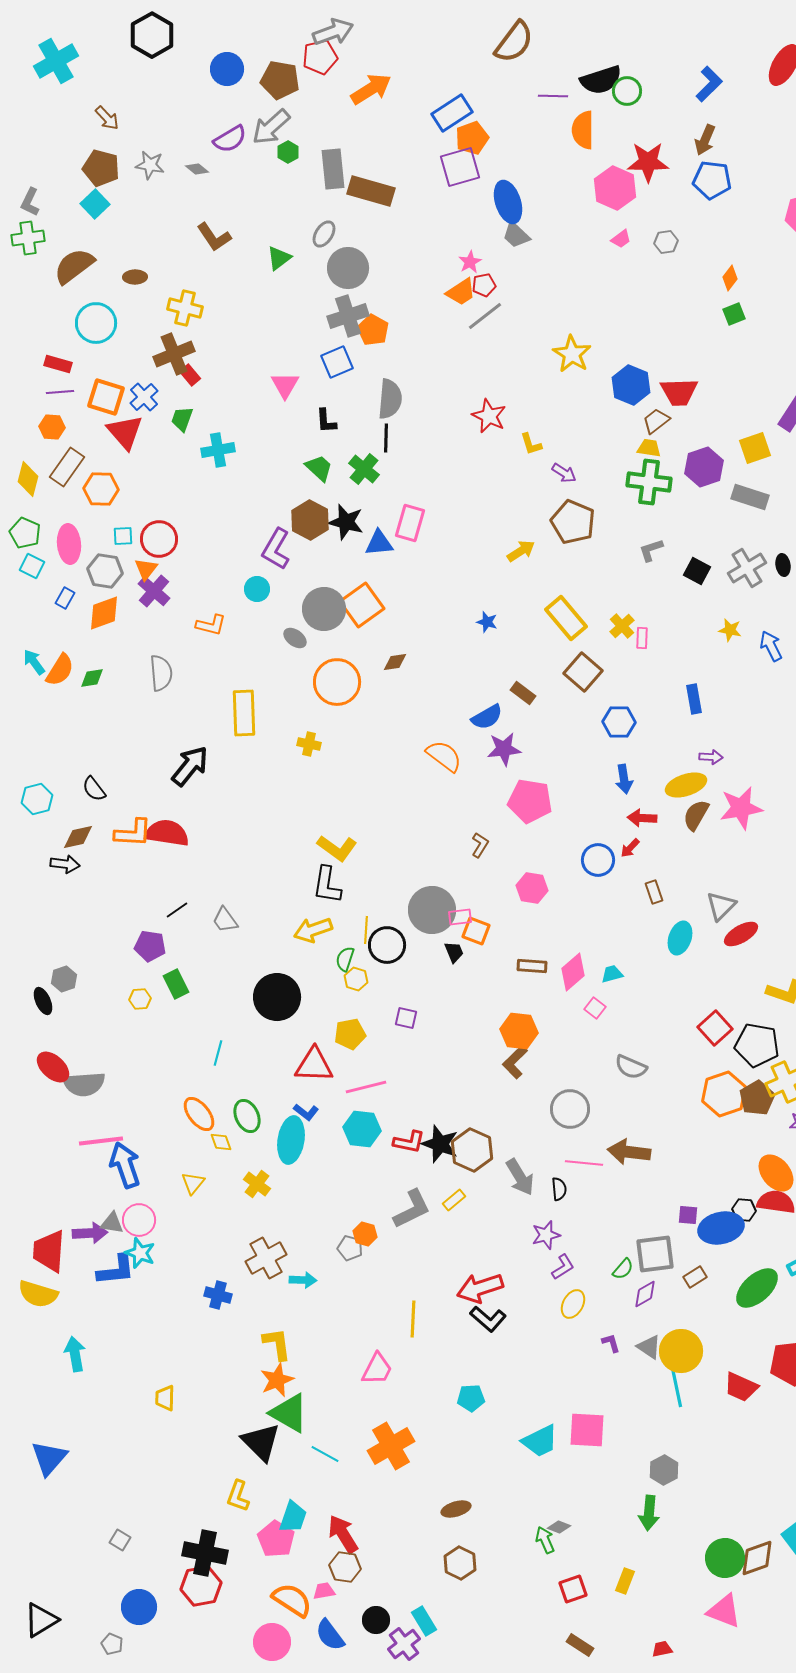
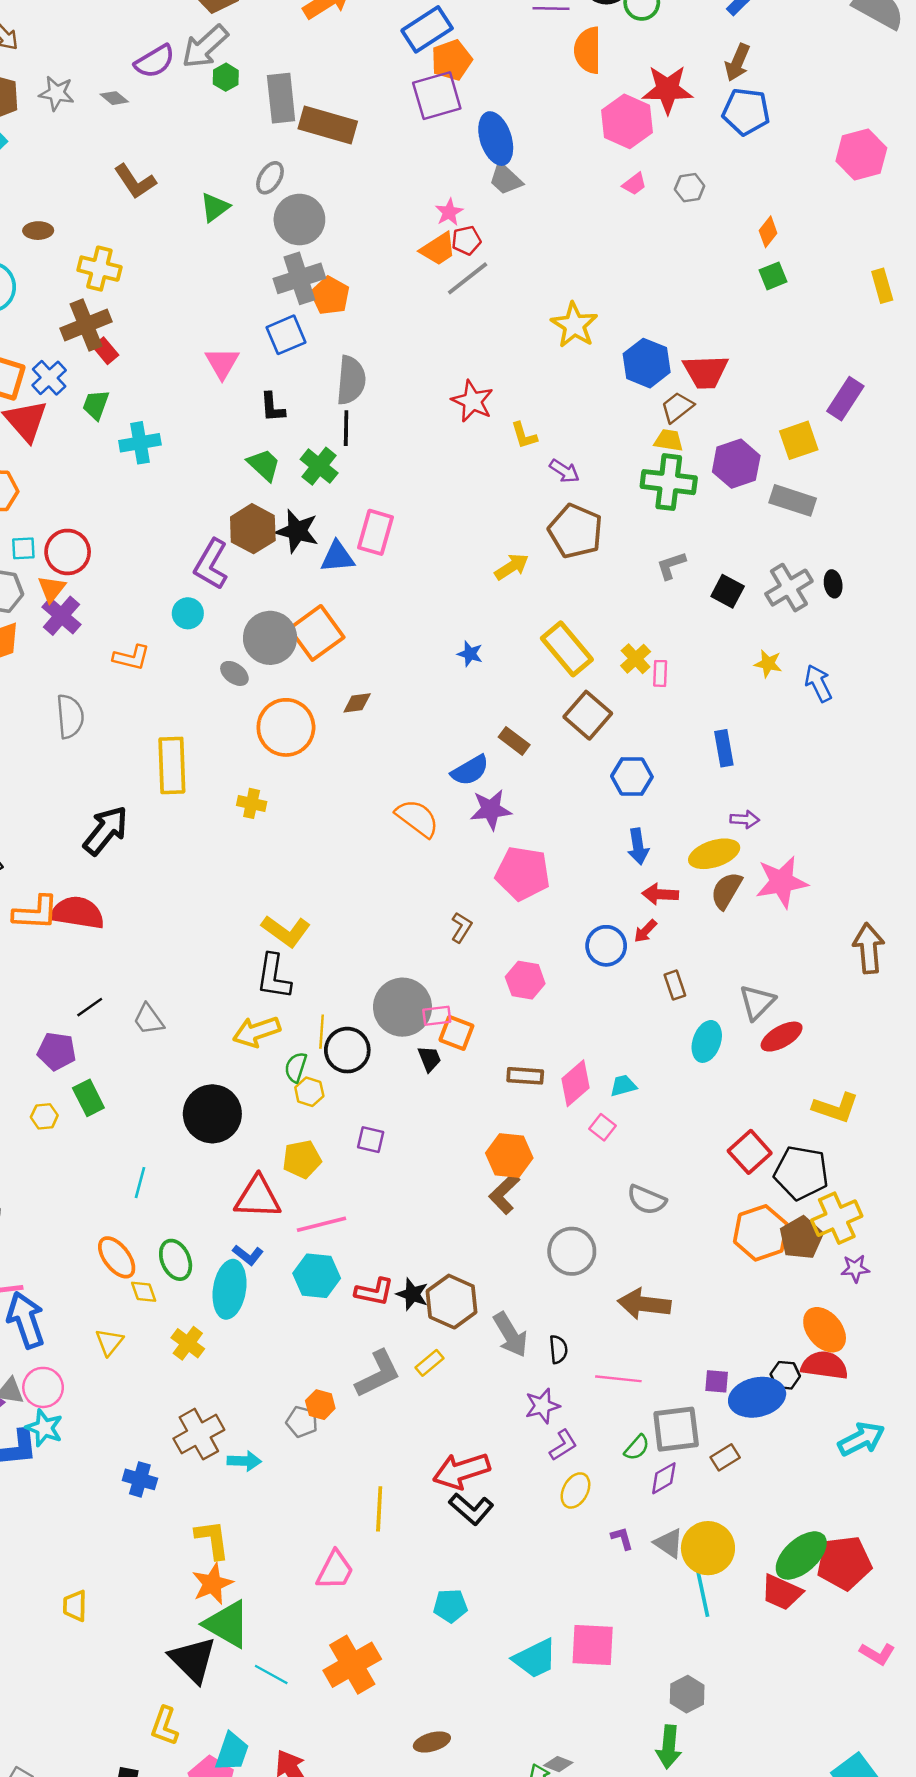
black star: (440, 1144) -> (412, 1294), size x0.7
pink line: (584, 1163) -> (618, 1379), moved
green ellipse: (757, 1288) -> (801, 1555), moved

